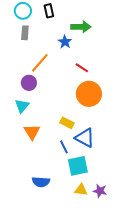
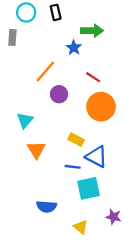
gray rectangle: (25, 33) -> (12, 37), moved
purple circle: (29, 83) -> (59, 94), moved
blue line: (64, 147) -> (73, 167), turned -56
yellow triangle: (81, 190) -> (81, 227), moved, turned 32

